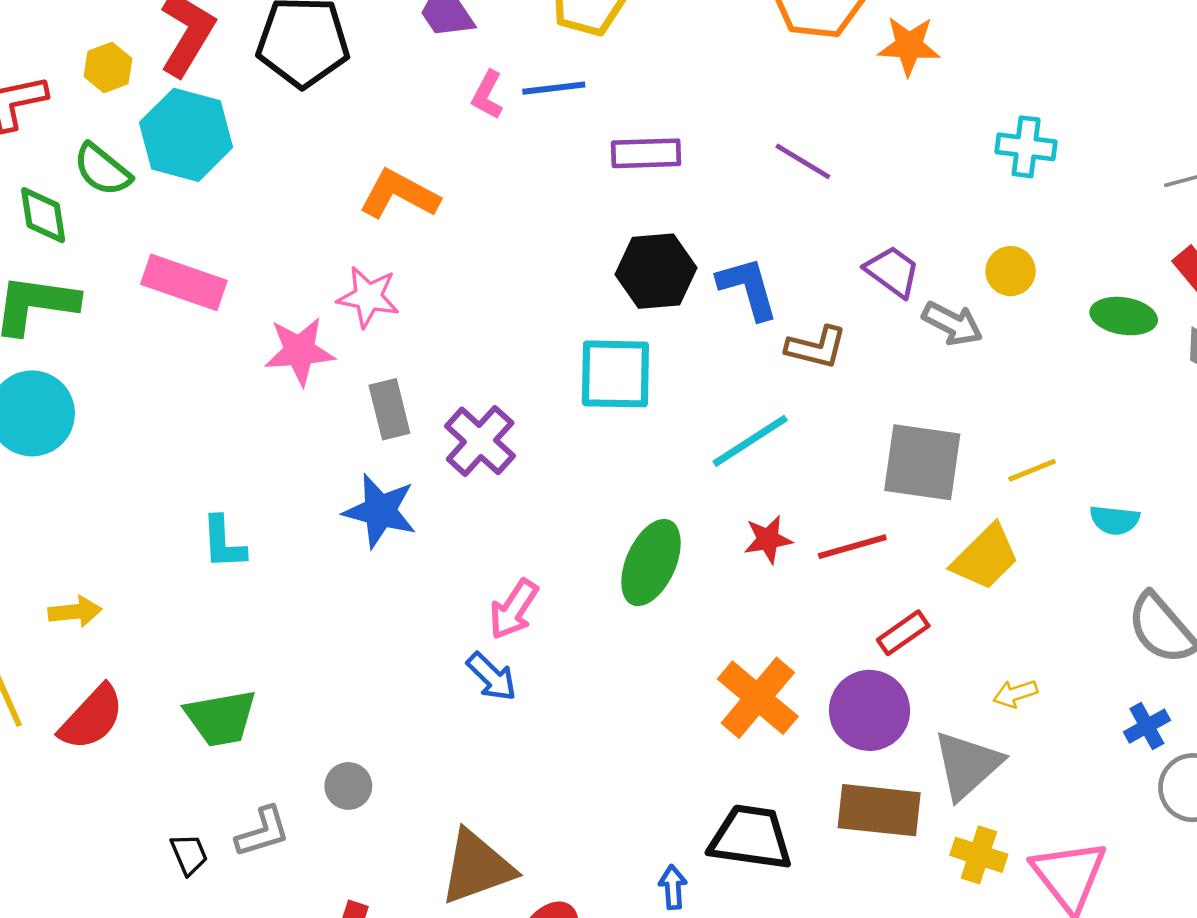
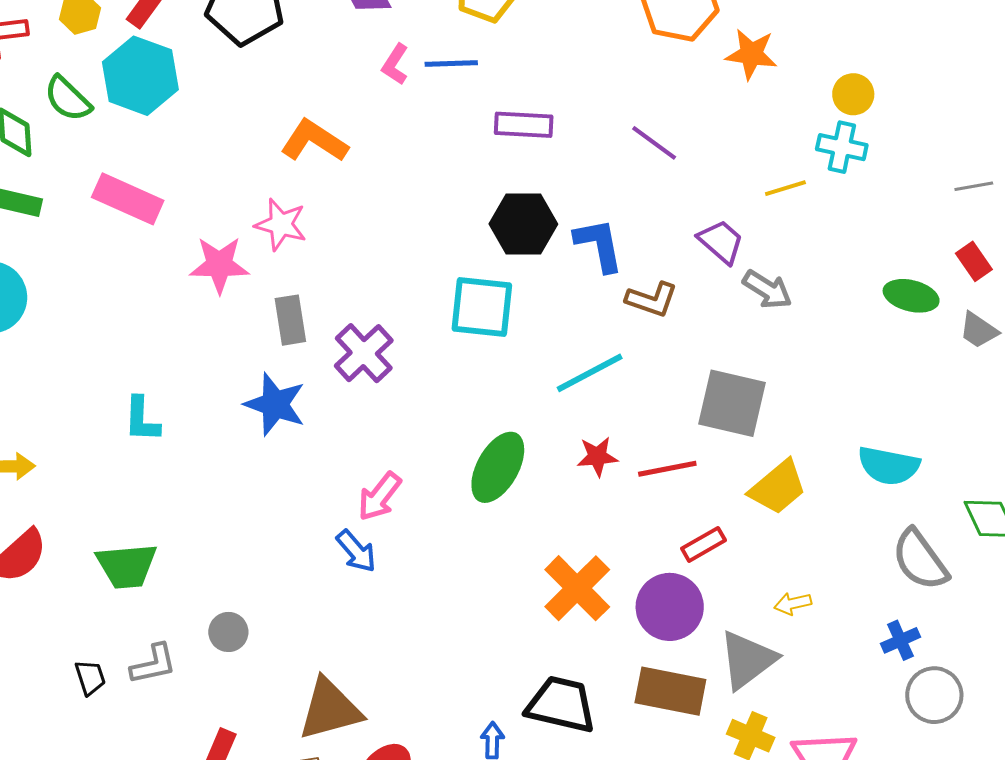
yellow circle: (1011, 271) -> (853, 94), moved
yellow line: (1032, 470) -> (785, 188), moved
cyan semicircle: (1115, 520) -> (889, 466), size x1.5

